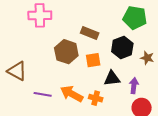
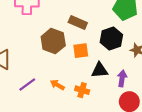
purple line: (43, 94) -> (27, 85), turned -48
orange arrow: (72, 94) -> (57, 85), size x0.6

